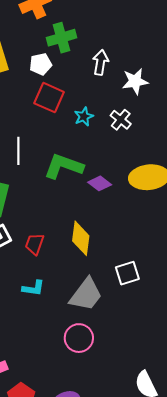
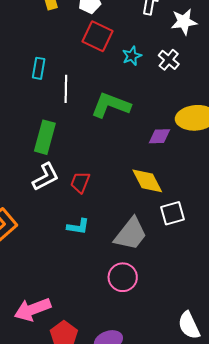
purple diamond: (100, 183) -> (159, 136), moved, turned -40
yellow diamond: (81, 238) -> (147, 181), moved, turned -36

